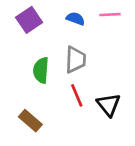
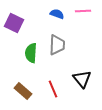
purple square: (29, 20) -> (14, 23), moved, turned -30
red line: (77, 95) -> (53, 89), moved

